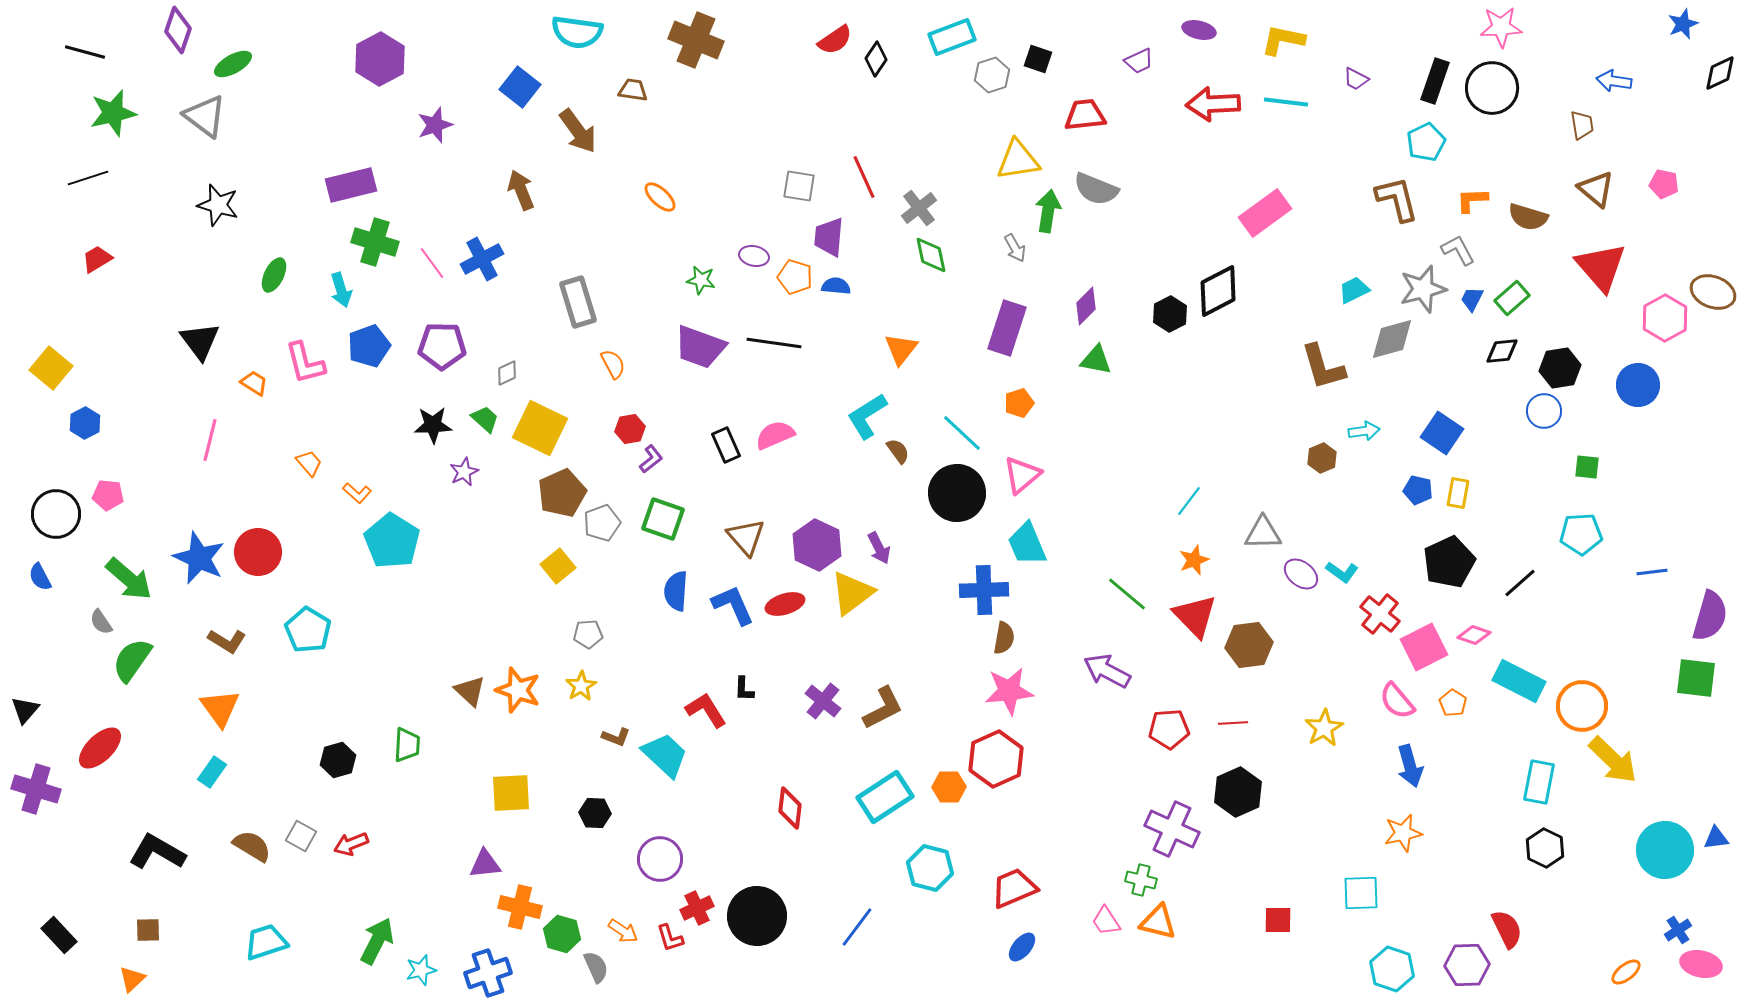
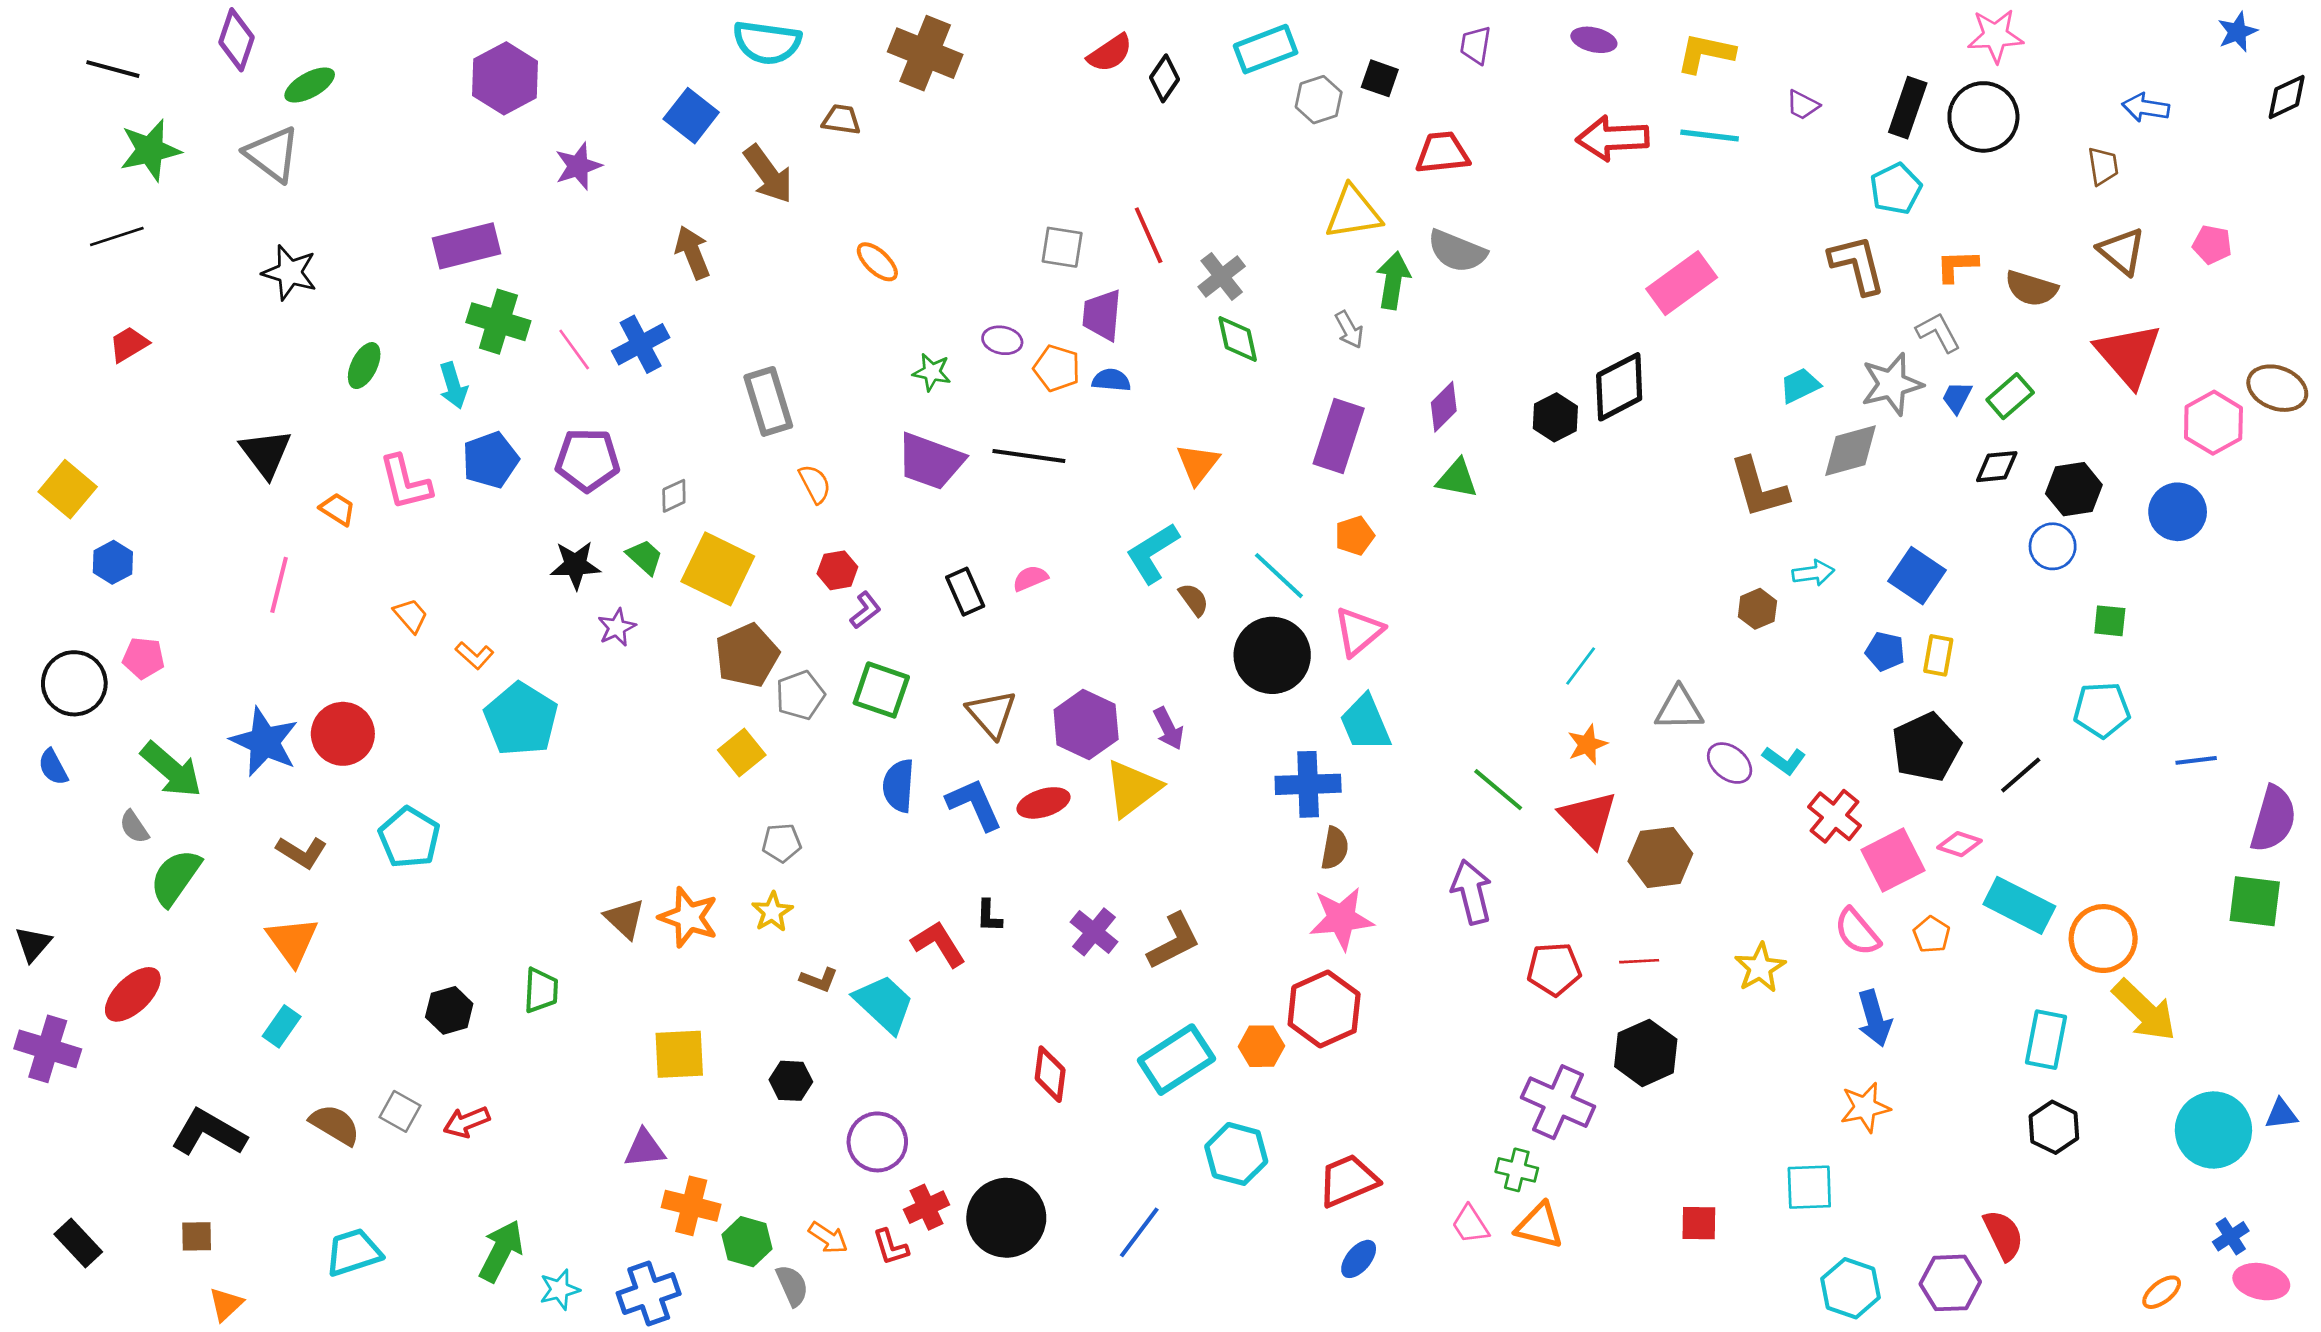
purple trapezoid: (1139, 61) -> (1476, 45), moved, turned 124
pink semicircle: (775, 435) -> (1030, 578), size x0.7
purple arrow: (1107, 671) -> (1472, 892), turned 48
orange triangle: (132, 979) -> (226, 1304), moved

